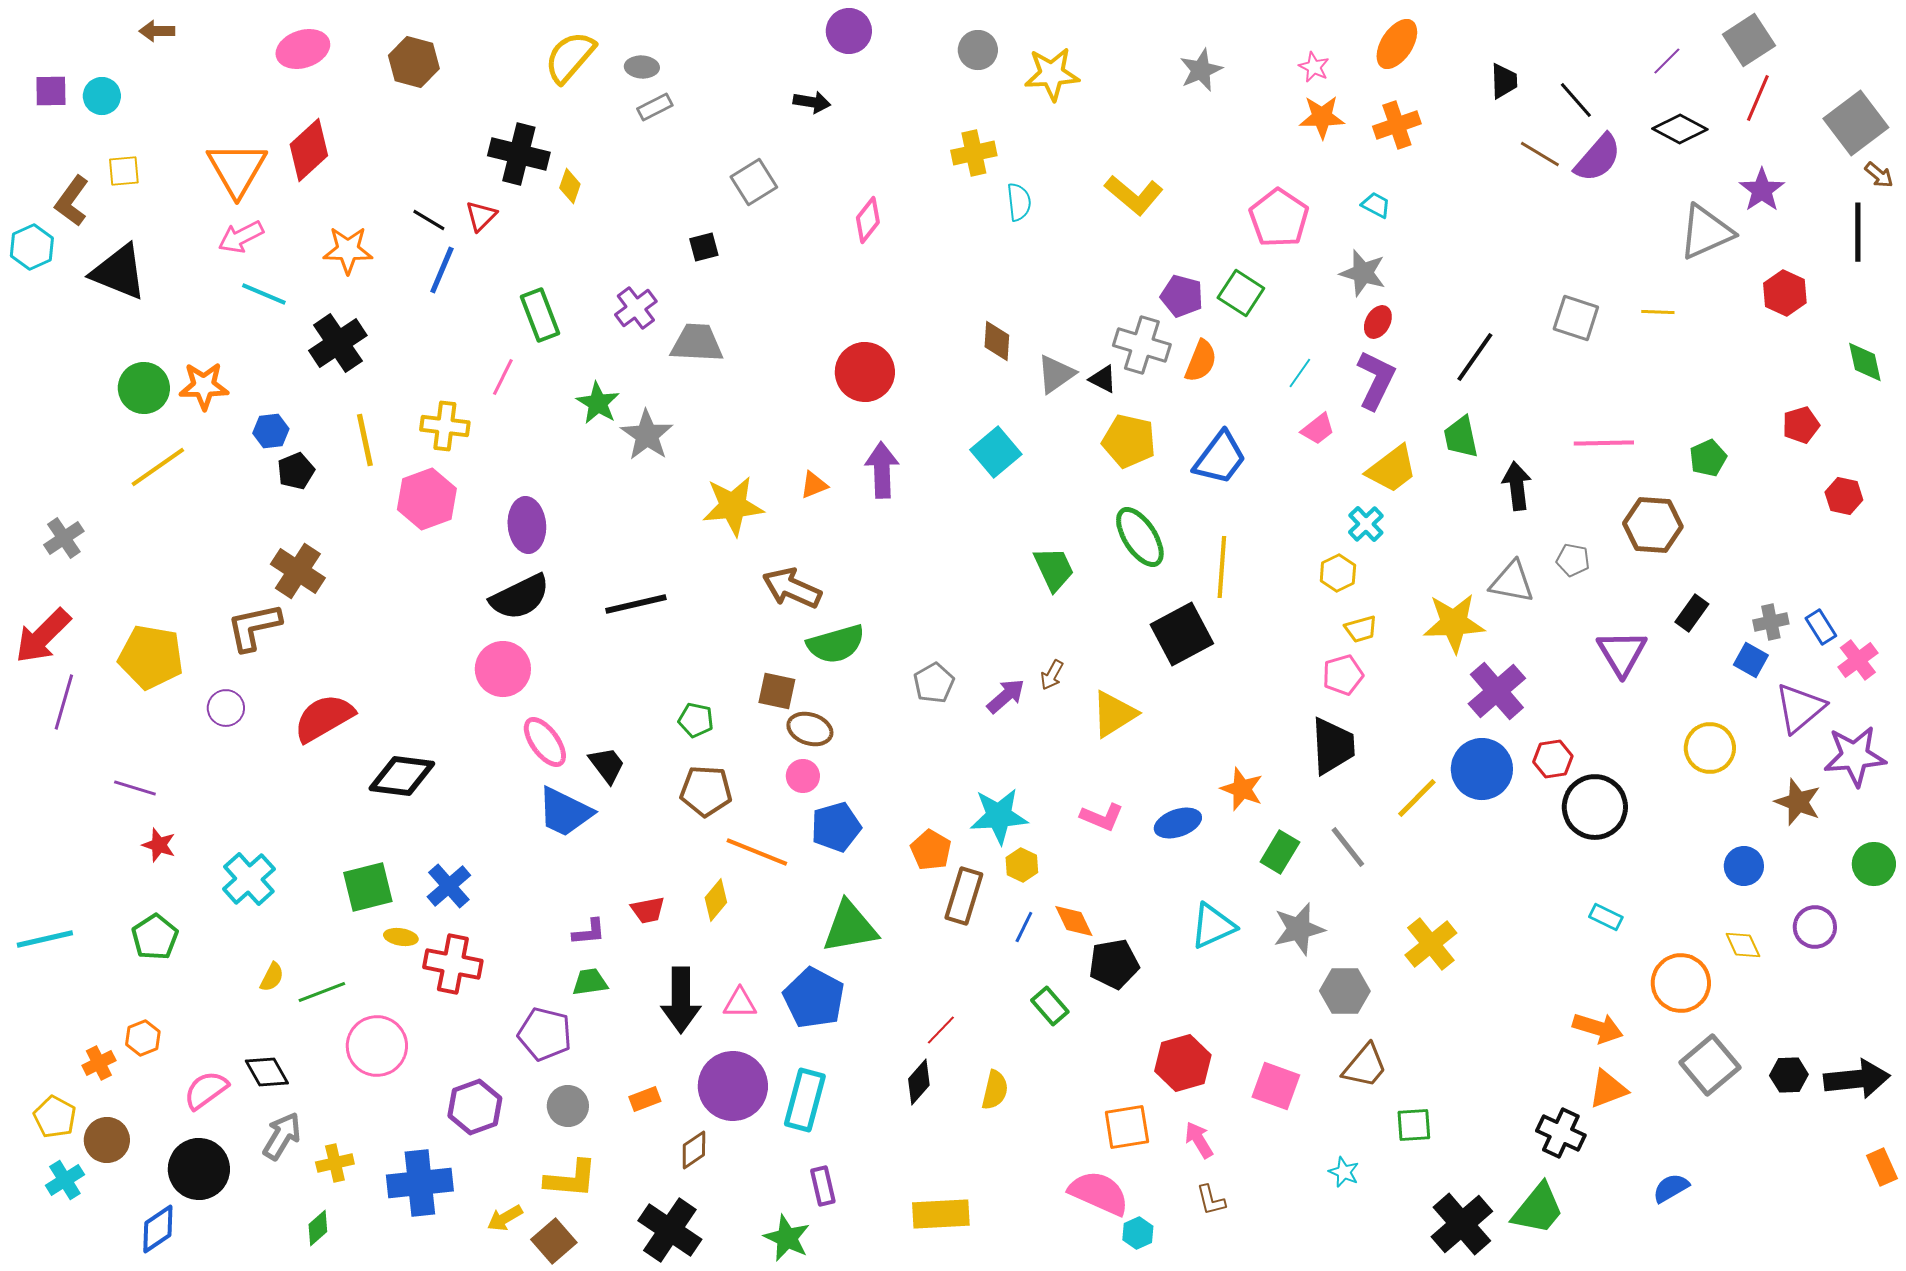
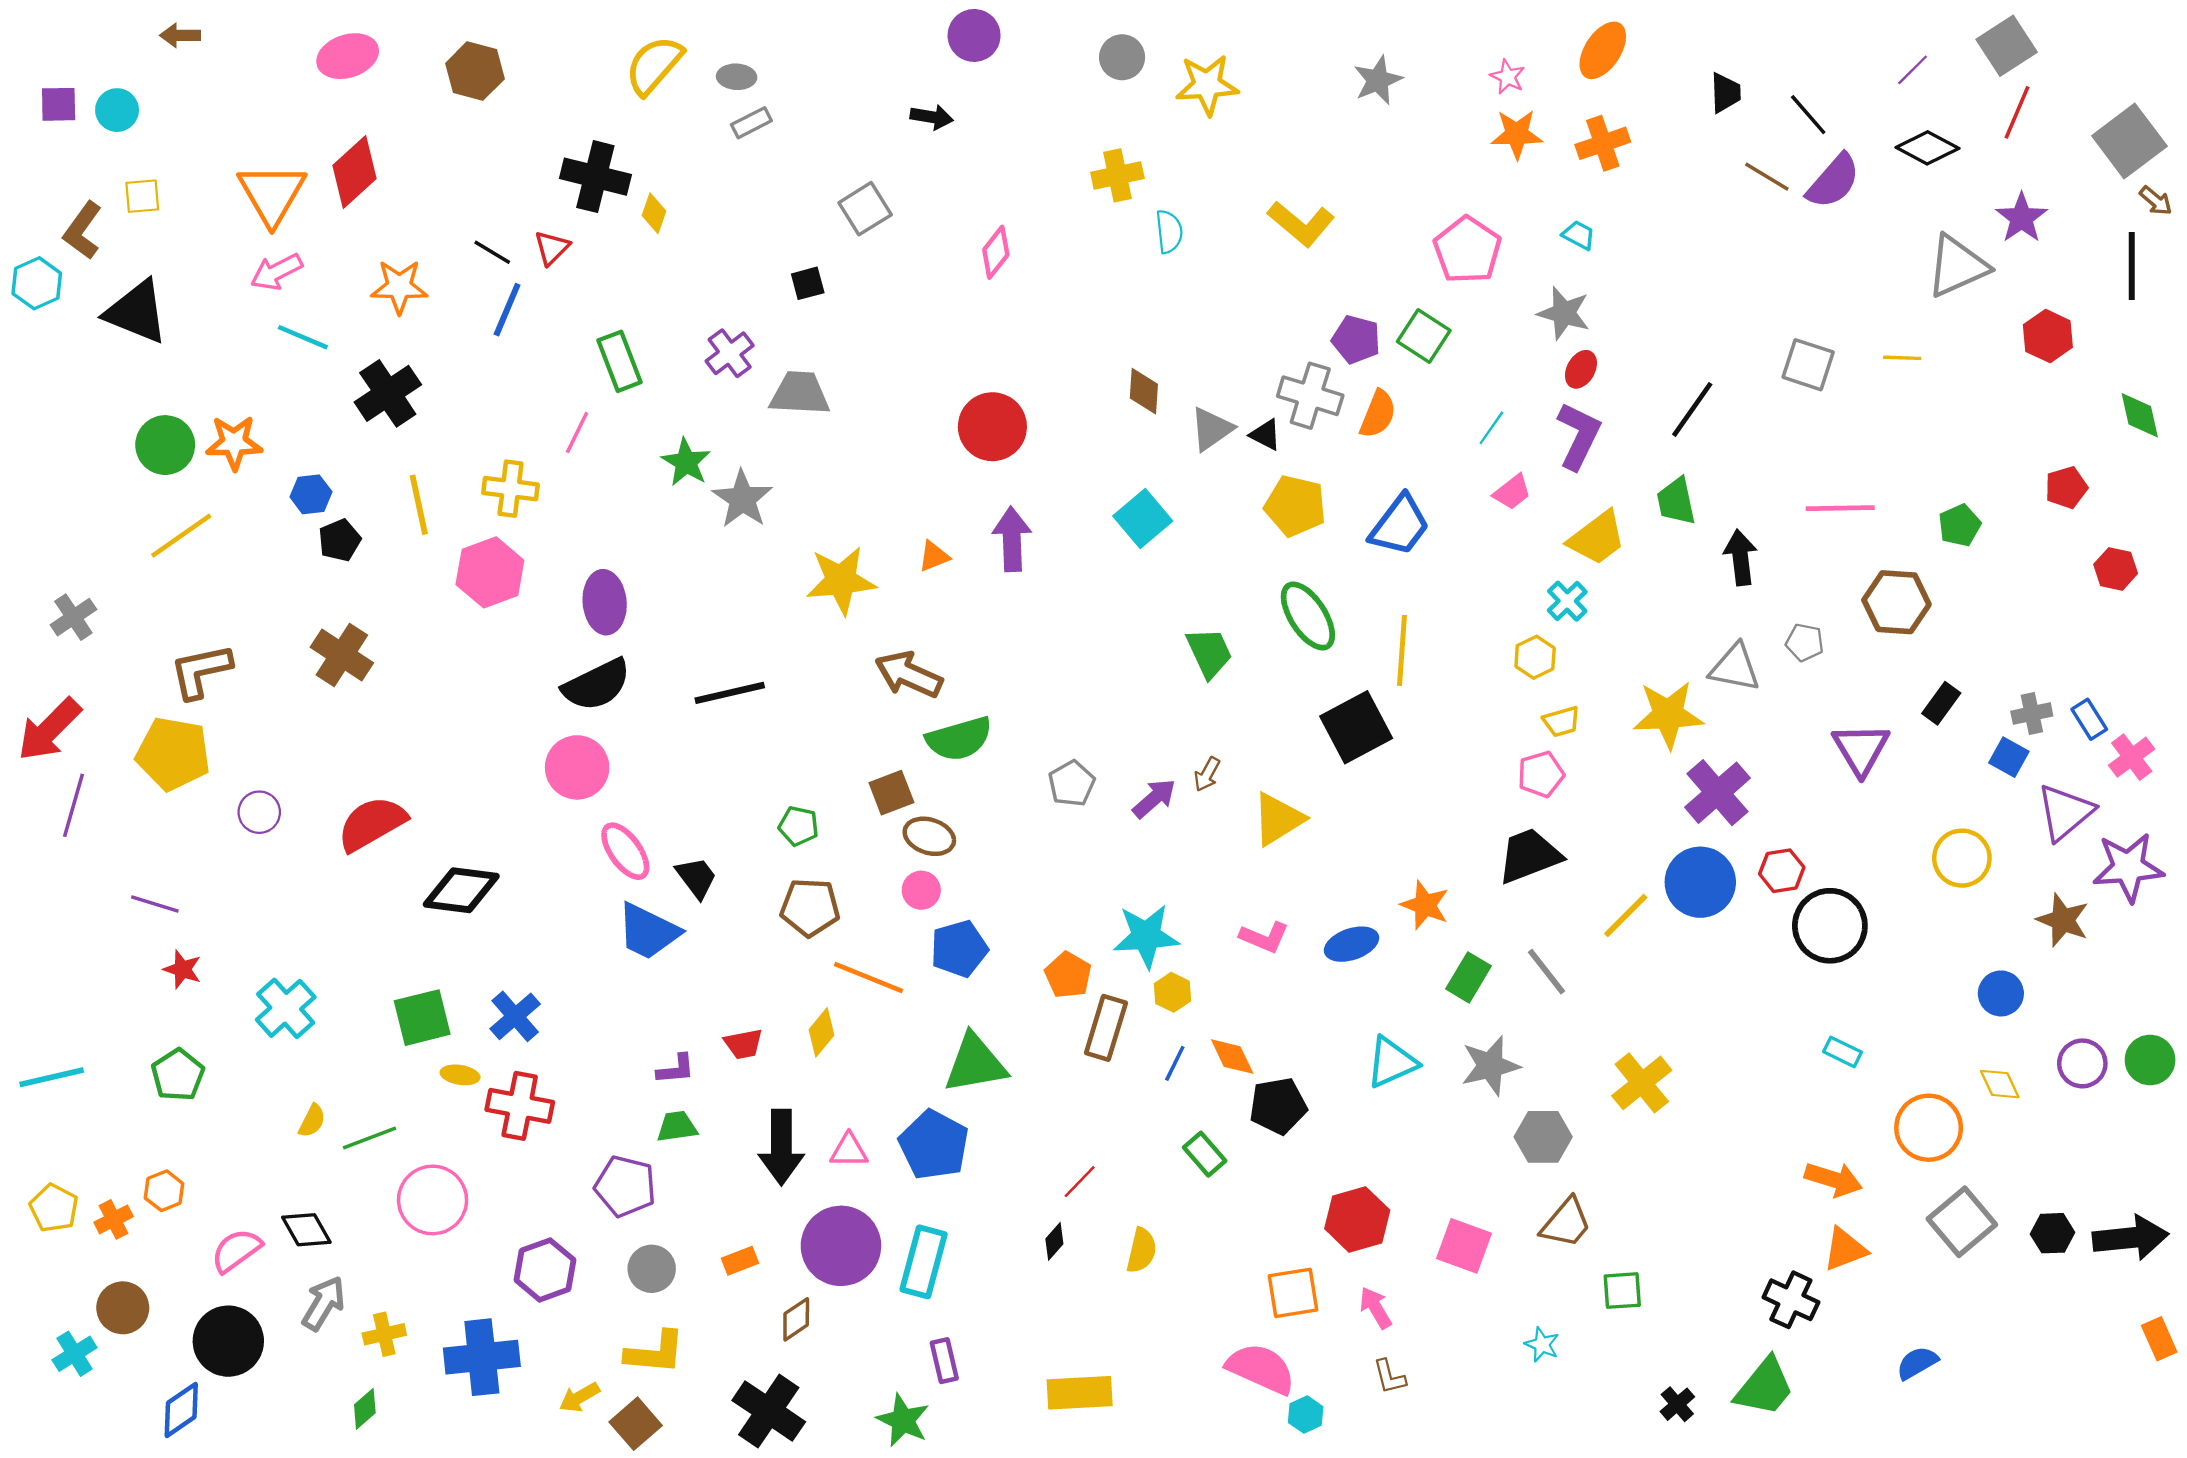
brown L-shape: (254, 627) -> (201, 671), moved
brown square: (777, 691) -> (891, 793), turned -33
black trapezoid: (1333, 746) -> (1529, 856), turned -108
green circle: (1874, 864) -> (2150, 1060), moved
black diamond: (919, 1082) -> (1054, 1241), size x0.7
yellow pentagon: (55, 1117) -> (54, 1208), moved
black cross: (1462, 1224) -> (1677, 1404), size x0.5

